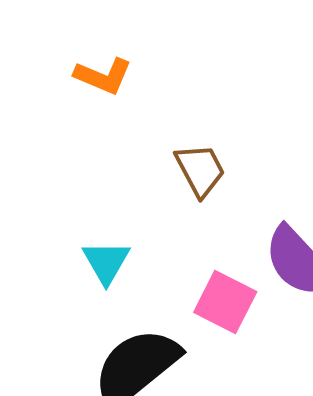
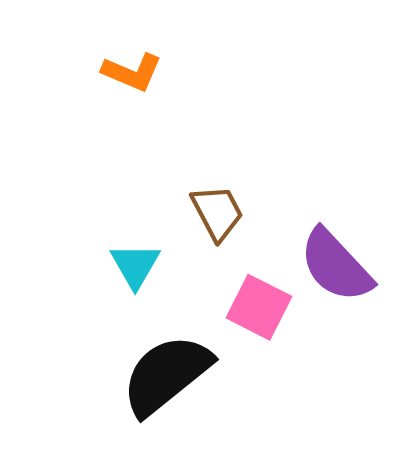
brown trapezoid: (200, 170) -> (217, 213), moved

